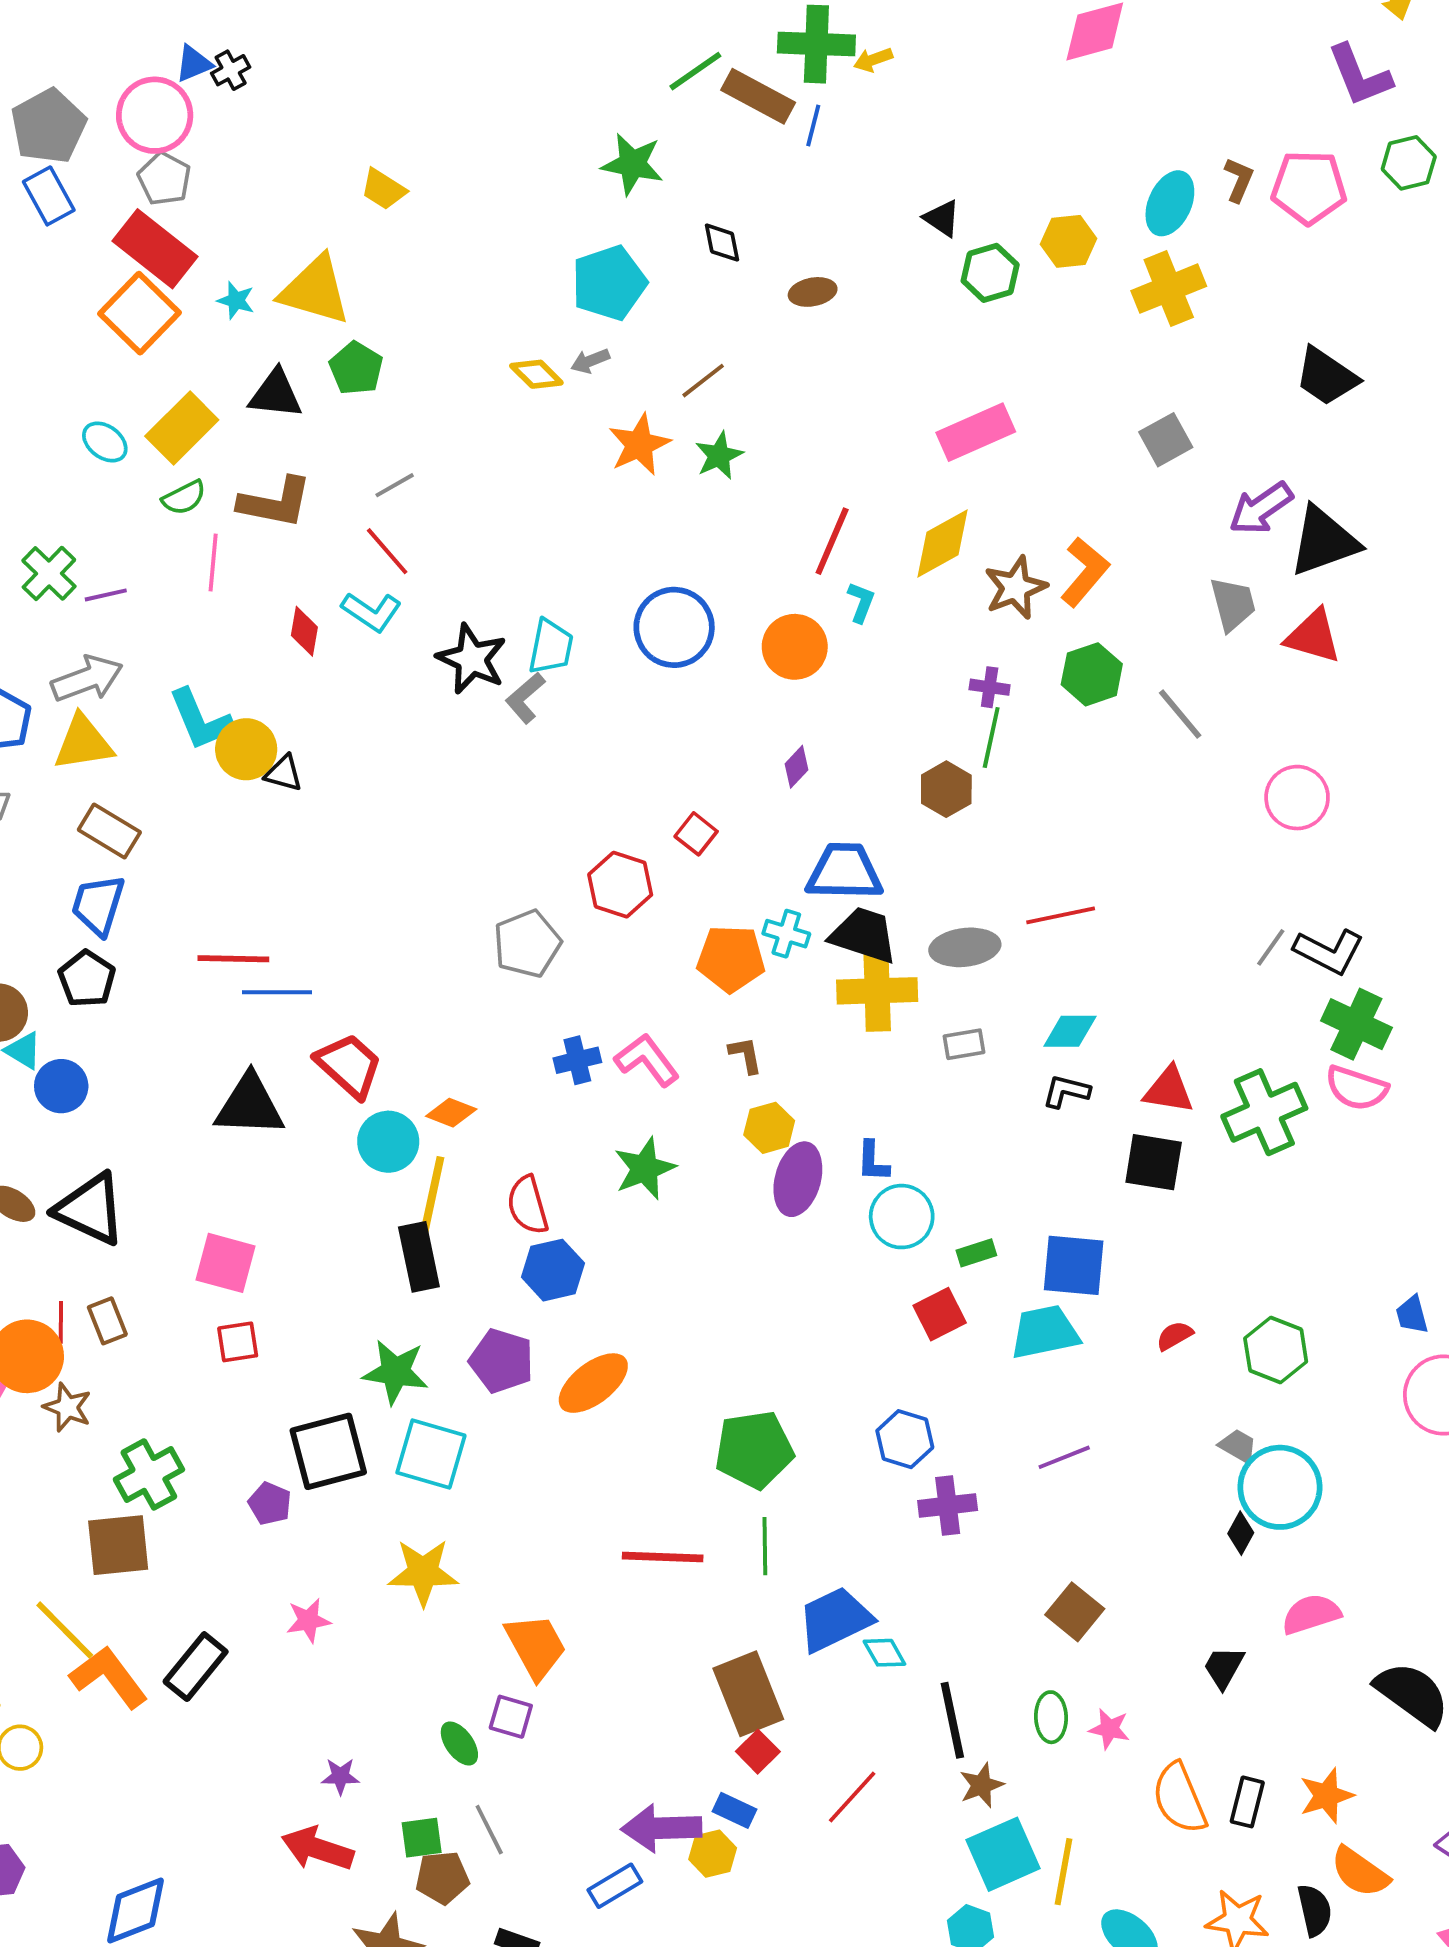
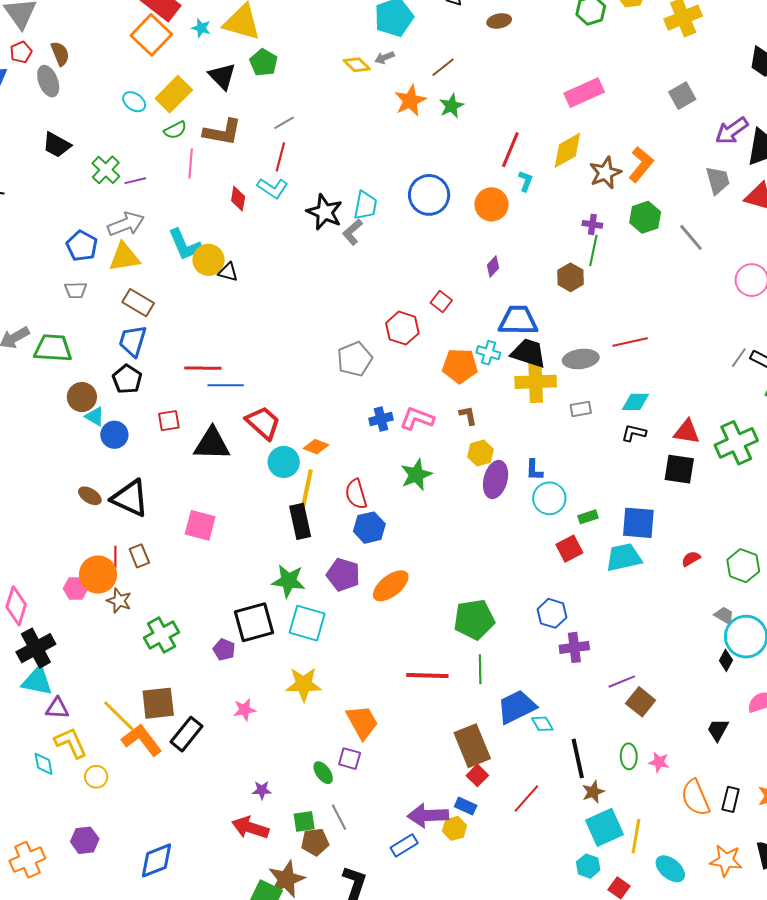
black triangle: (276, 394) -> (222, 76), turned 40
red line: (387, 551) -> (280, 157), turned 56
pink L-shape: (647, 1060) -> (417, 419), turned -32
red square: (238, 1342) -> (169, 421), moved
purple line: (1064, 1457) -> (622, 682), moved
brown square: (118, 1545) -> (158, 703), moved

